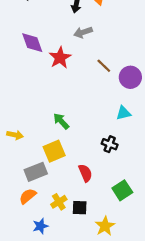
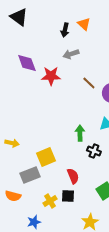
red star: (60, 58) -> (51, 76), turned 30
green arrow: (61, 121) -> (80, 133), moved, turned 42
orange semicircle: (28, 196) -> (13, 196), moved, turned -126
black square: (80, 208) -> (68, 196), moved

